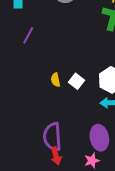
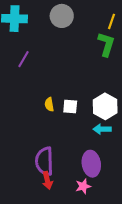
white square: (76, 81) -> (70, 107), turned -35

